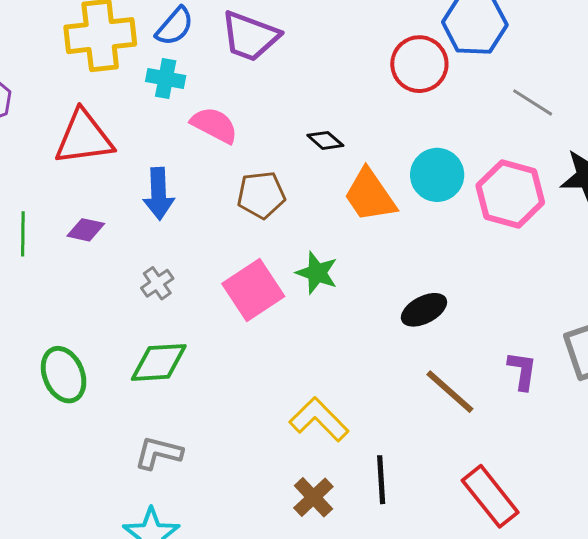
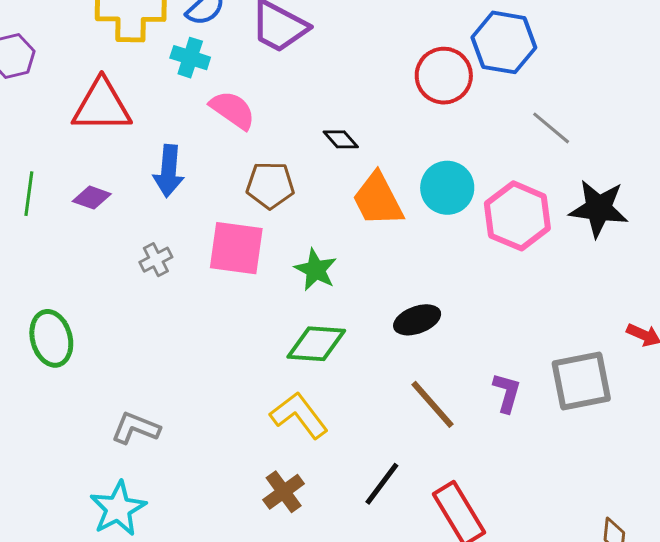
pink square: (253, 290) -> (236, 248), moved, turned 34
green diamond: (159, 362) -> (316, 344), moved
black line: (381, 480) -> (382, 484), moved, turned 33

